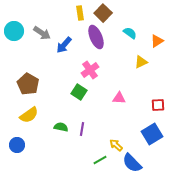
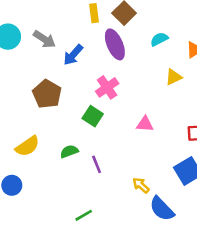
cyan semicircle: (130, 33) -> (159, 39), turned -64
brown pentagon: (28, 84) -> (47, 94), moved
green semicircle: (61, 127) -> (69, 151), moved, turned -32
purple line: (82, 129) -> (97, 164), turned -32
green line: (100, 160) -> (84, 215), moved

